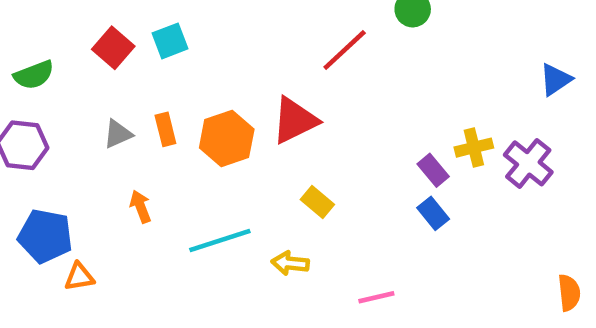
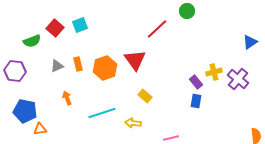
green semicircle: (34, 75) -> (32, 41), moved
red triangle: (295, 120) -> (135, 60), turned -40
blue rectangle: (433, 213) -> (196, 101), turned 48

